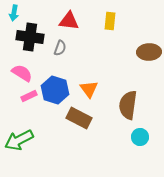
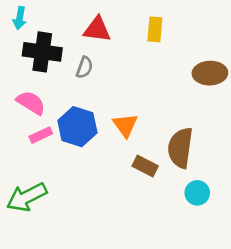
brown rectangle: (79, 118) -> (145, 166), moved, size x0.7

